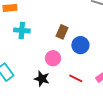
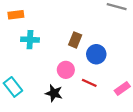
red line: (76, 78) -> (89, 83), moved

